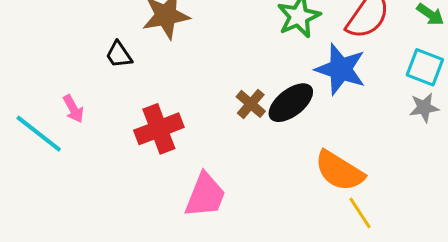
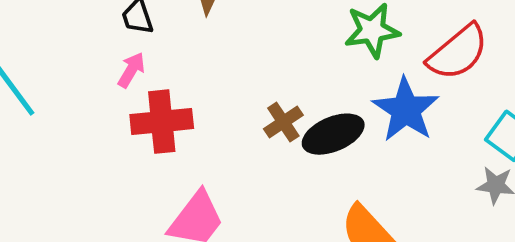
pink arrow: (73, 109) -> (131, 70), moved, turned -136

